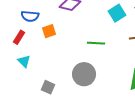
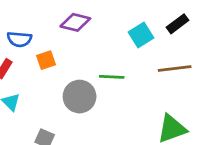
gray circle: (84, 74) -> (80, 97), moved

